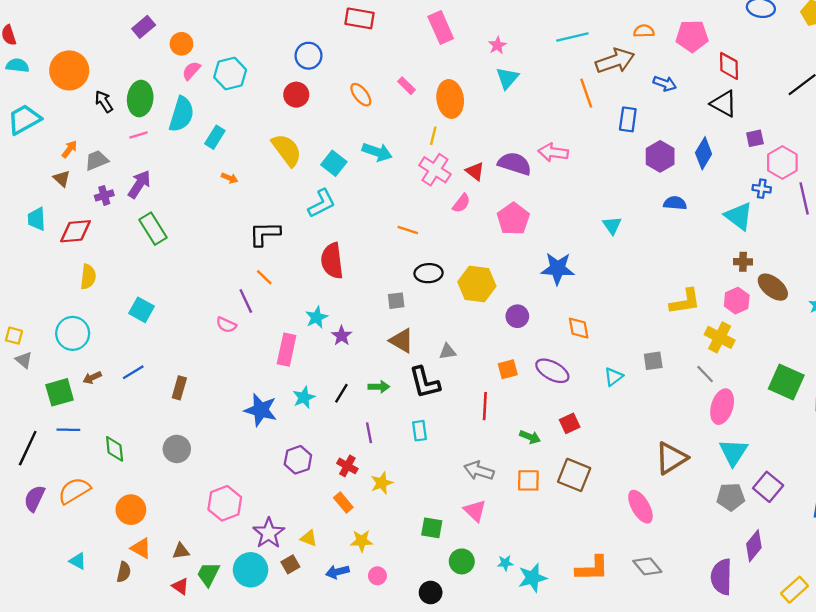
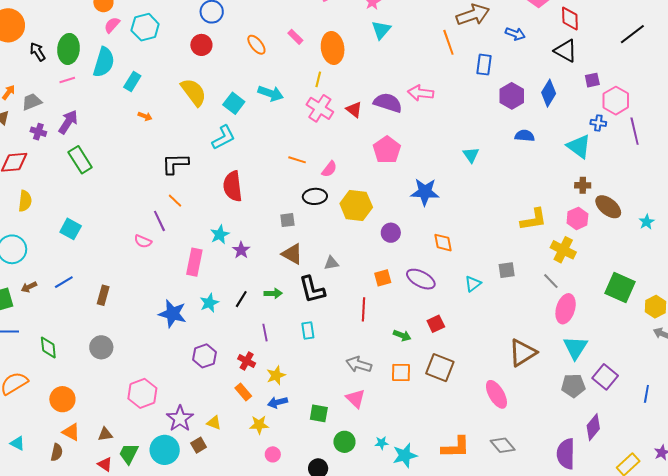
purple cross: (104, 195) -> (38, 132), turned 35
pink semicircle: (461, 203) -> (329, 169), moved
blue arrow: (337, 572) -> (278, 402), moved

